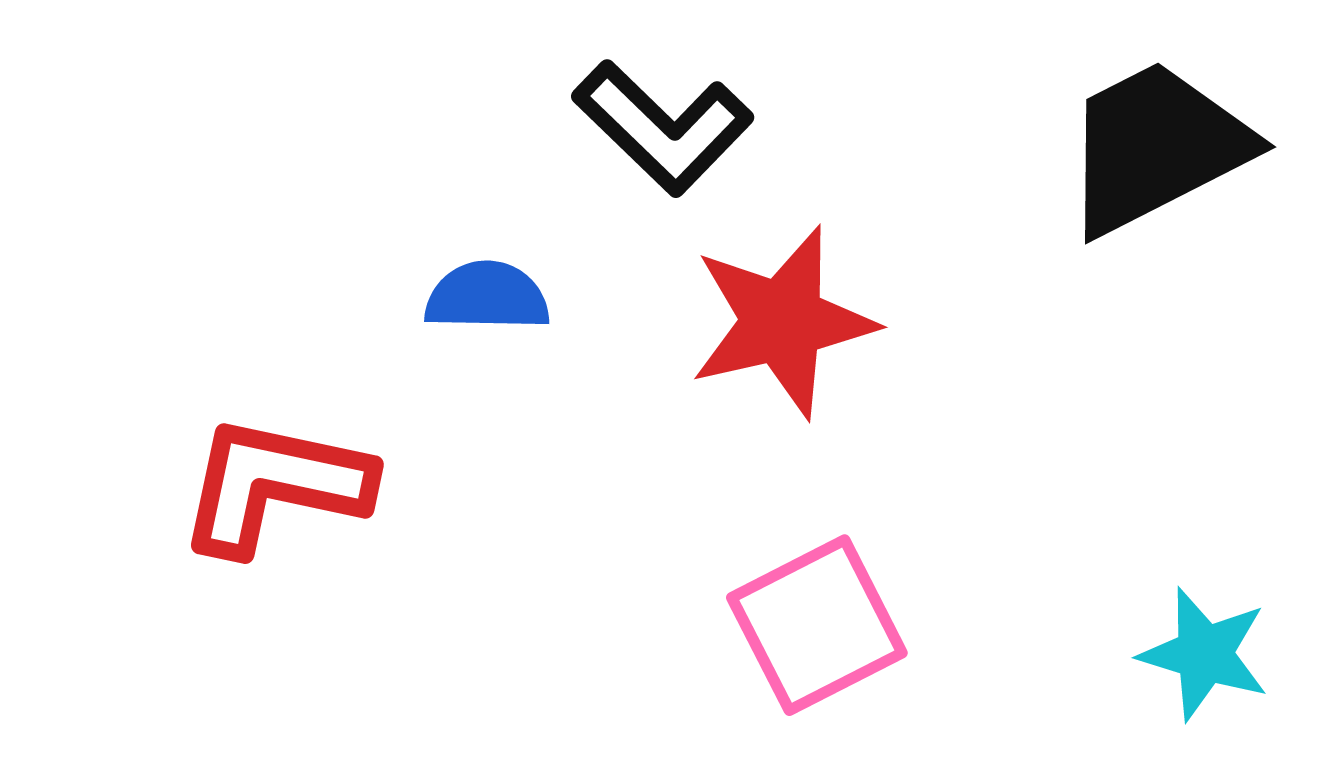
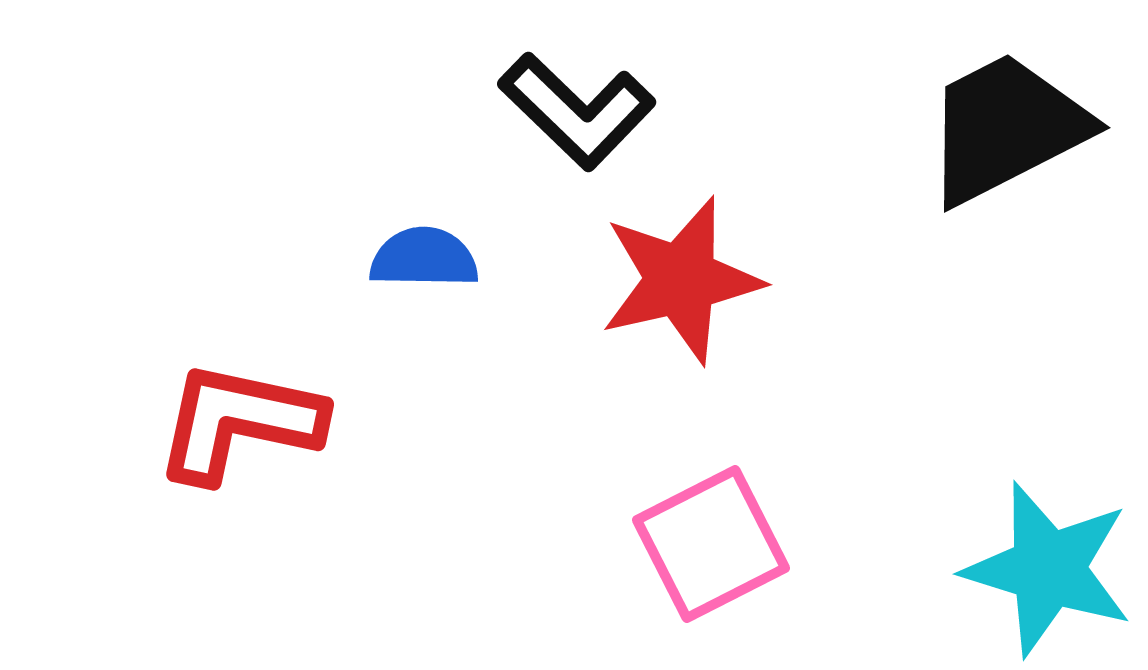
cyan star: (1204, 654) -> (1048, 569), size x1.5

